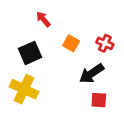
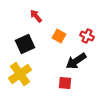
yellow cross: (24, 89) -> (20, 74), turned 30
red square: (99, 100) -> (65, 83), moved

